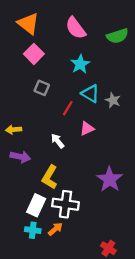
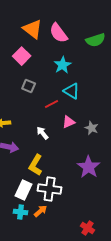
orange triangle: (28, 23) -> (33, 29), moved
gray star: (113, 100) -> (92, 128), moved
red line: (68, 108) -> (52, 104), turned 32

